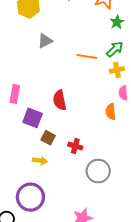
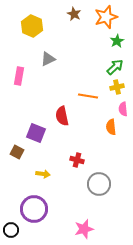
orange line: (87, 56) -> (88, 96), moved
pink rectangle: (15, 94) -> (19, 76), moved
brown square: (48, 138) -> (17, 152), moved

